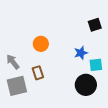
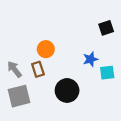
brown rectangle: (38, 73) -> (38, 69), moved
black circle: (86, 85) -> (67, 90), moved

